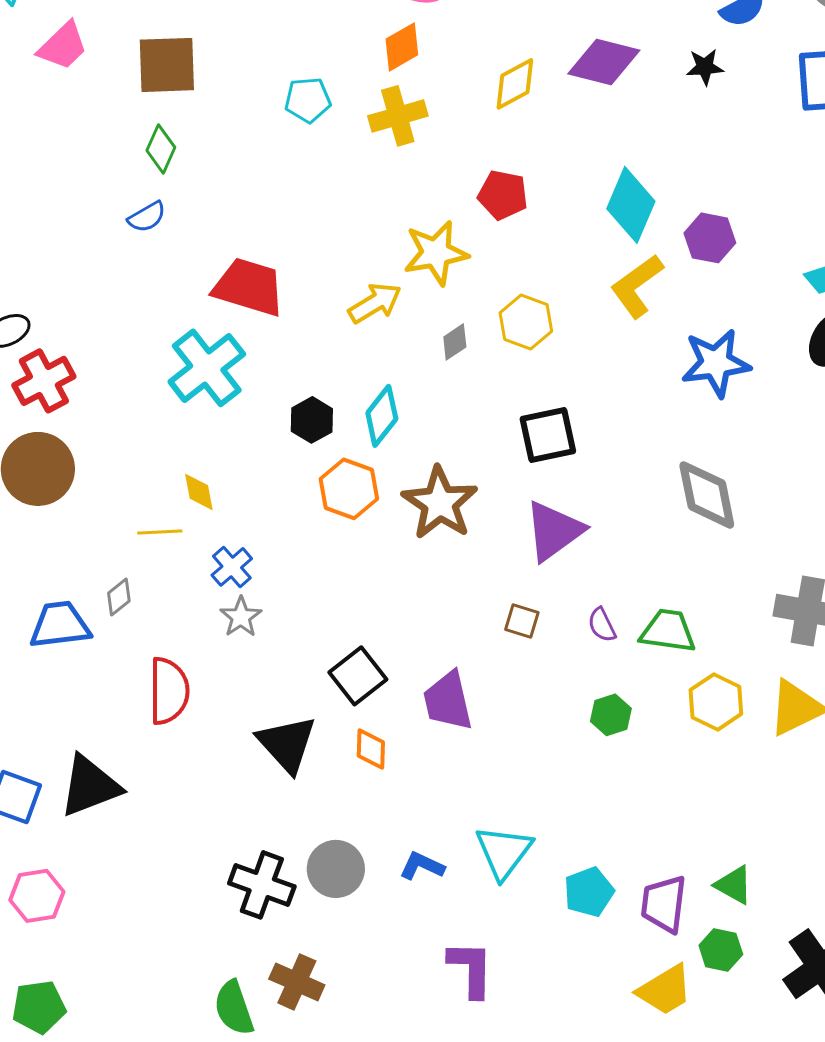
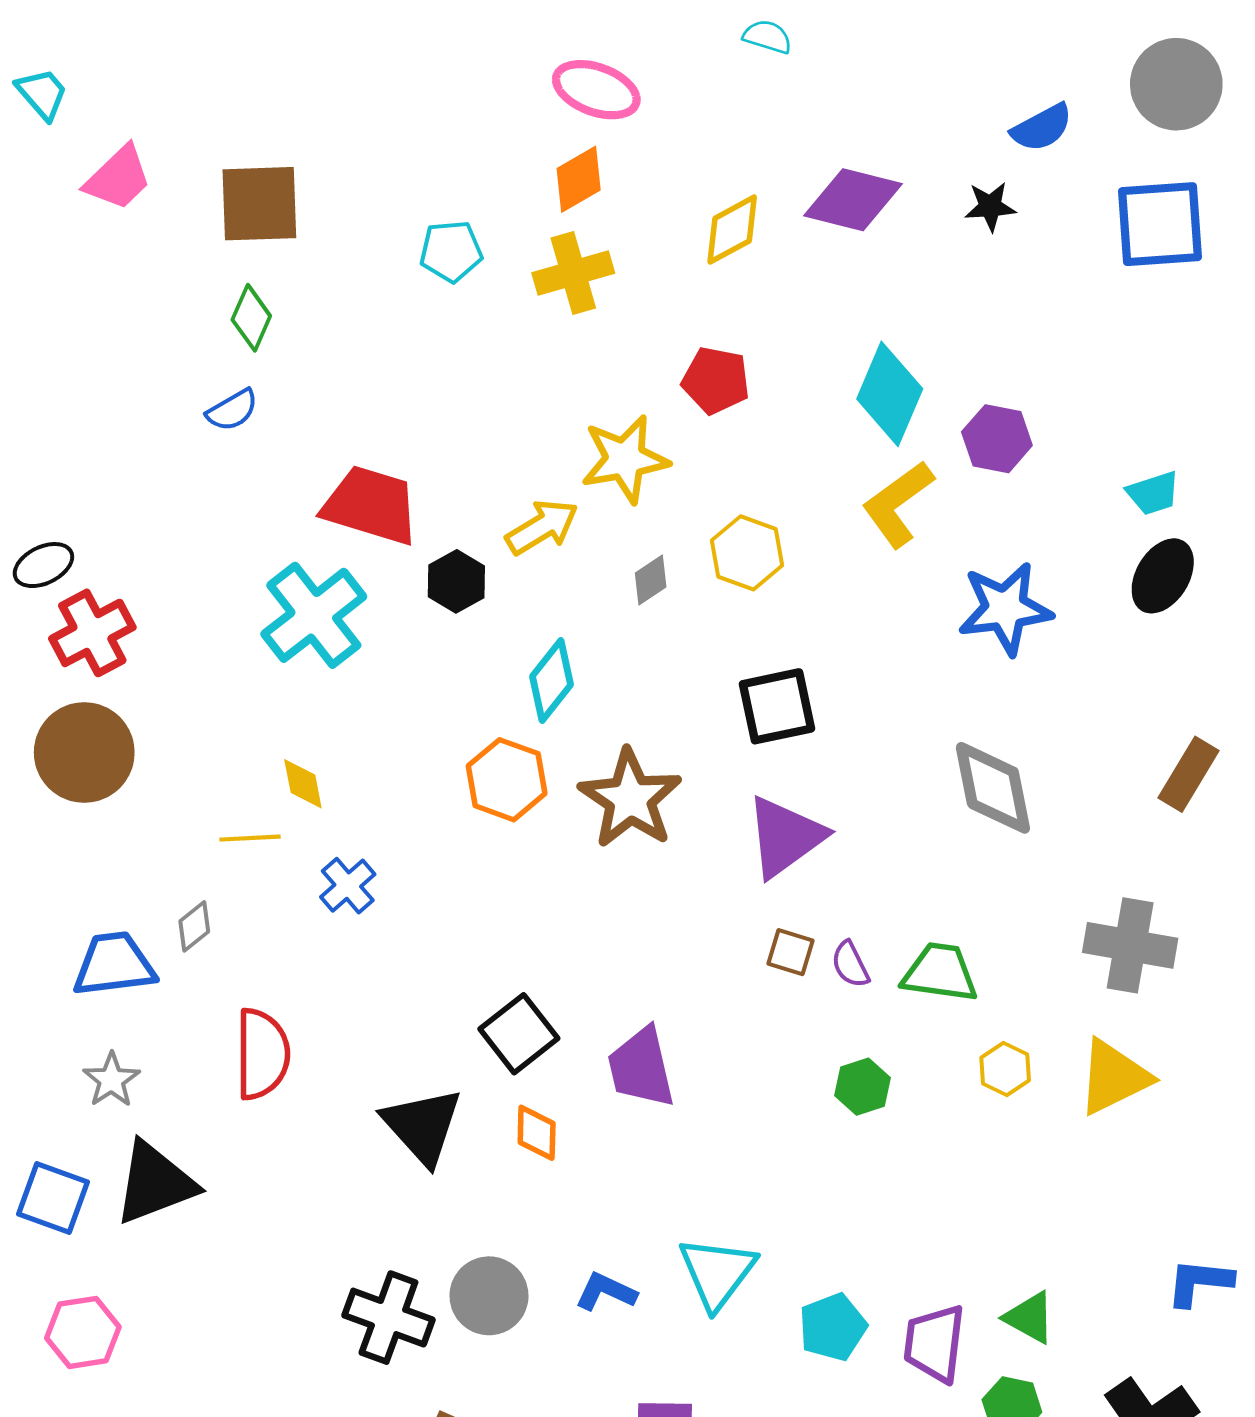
black hexagon: (312, 420) -> (456, 581), moved
gray star: (241, 617) -> (111, 1080), moved
brown square: (522, 621) -> (791, 952), moved
yellow hexagon: (716, 702) -> (1005, 1069), size x0.7

